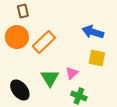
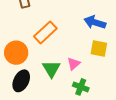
orange circle: (17, 37) -> (16, 53), moved
black ellipse: (20, 90) -> (21, 81), turned 65

